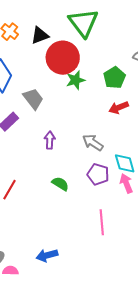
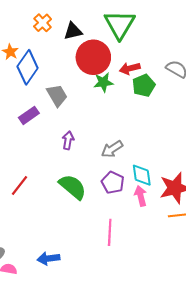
red arrow: (119, 108) -> (130, 68), moved
gray arrow: (93, 143) -> (112, 149), turned -75
green semicircle: (60, 184) -> (73, 187), size x1.6

